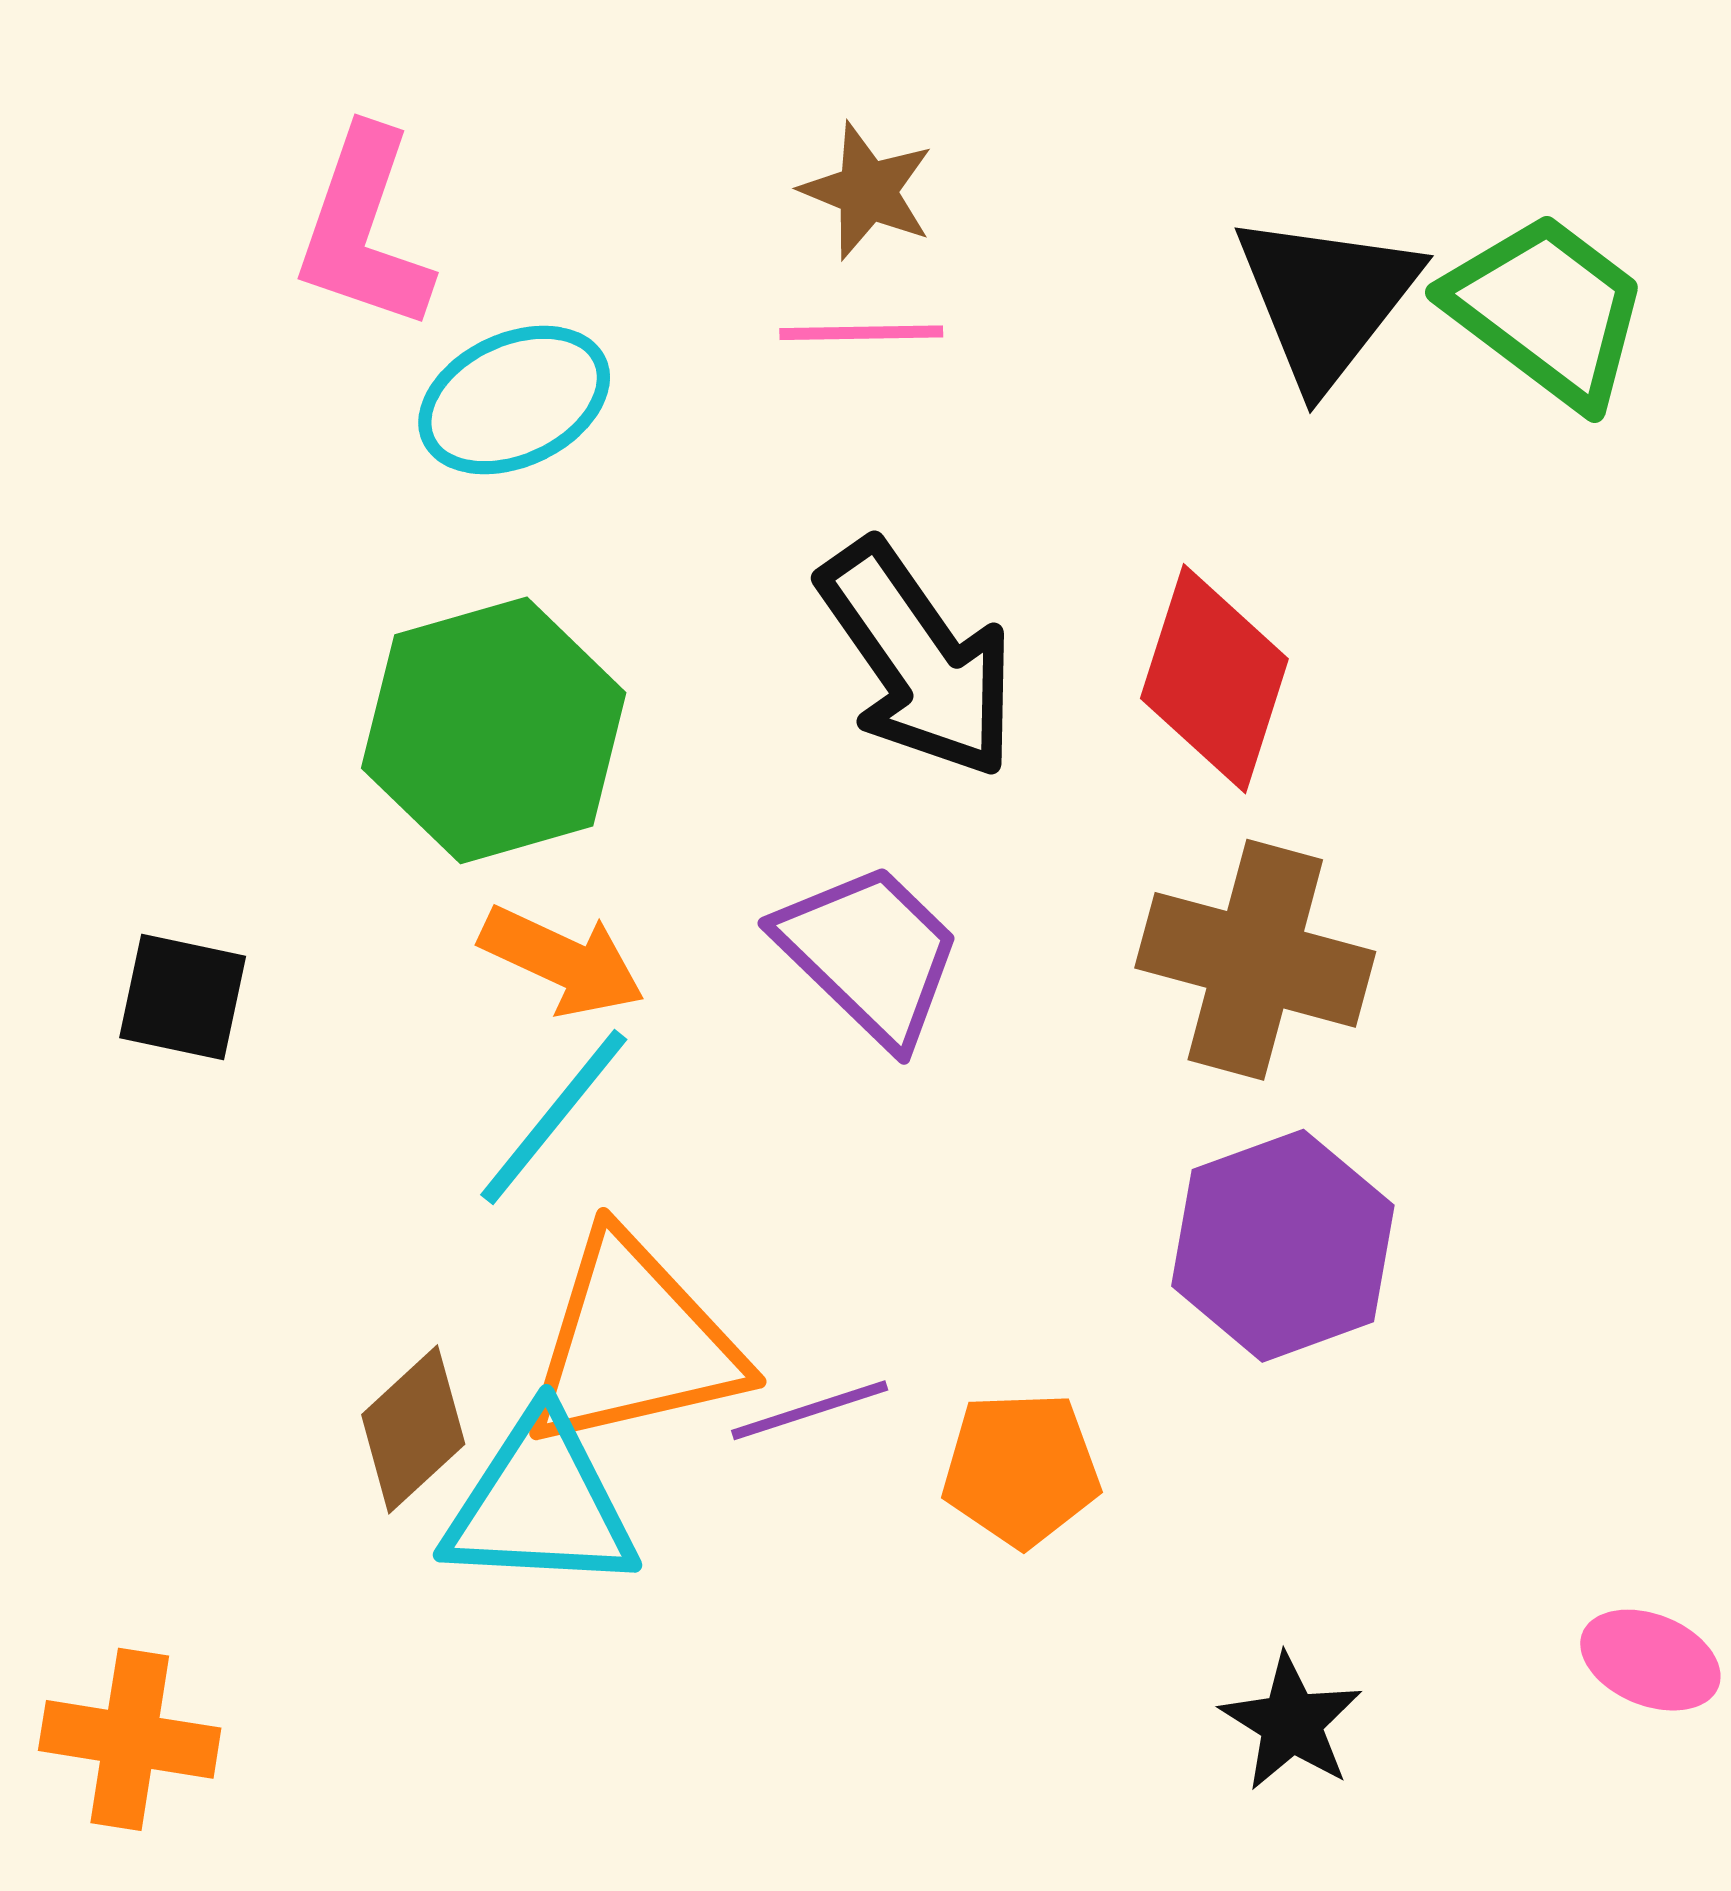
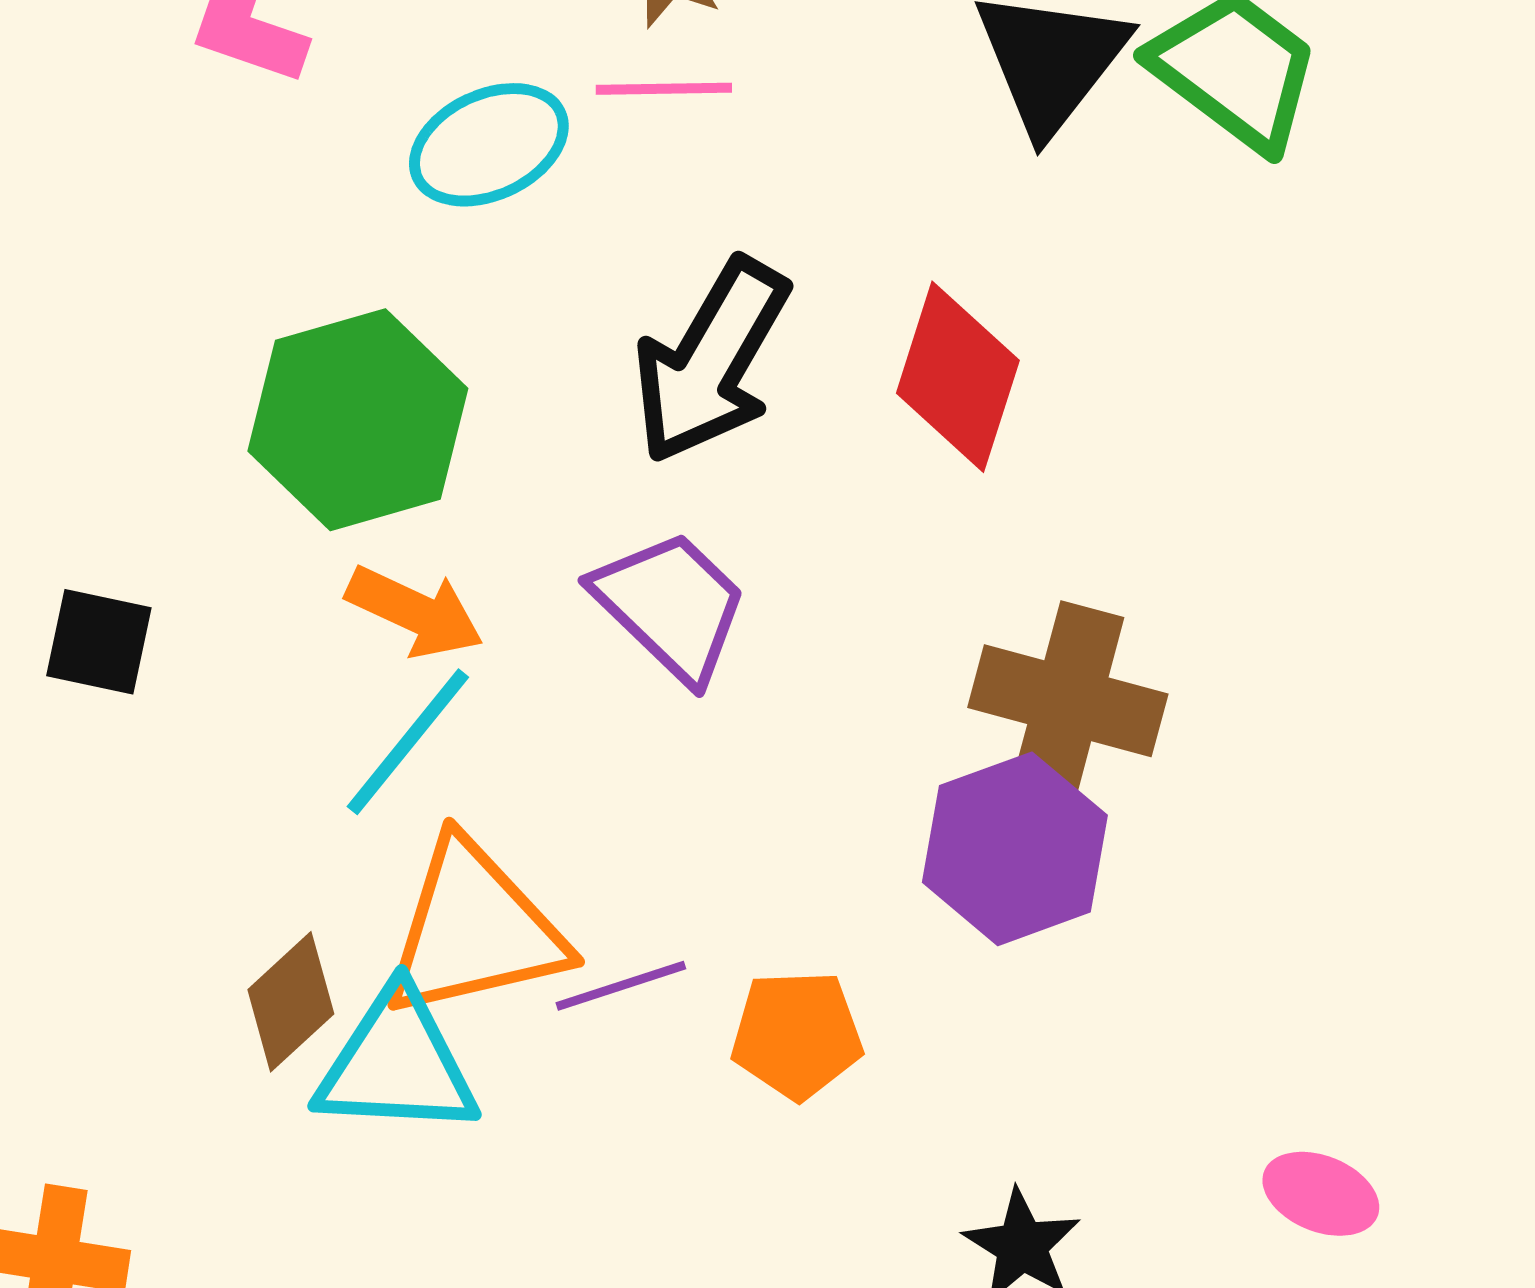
cyan ellipse: (514, 400) -> (489, 145), moved
black arrow: (918, 659) -> (711, 361), turned 65
brown cross: (1255, 960) -> (1068, 701), moved

